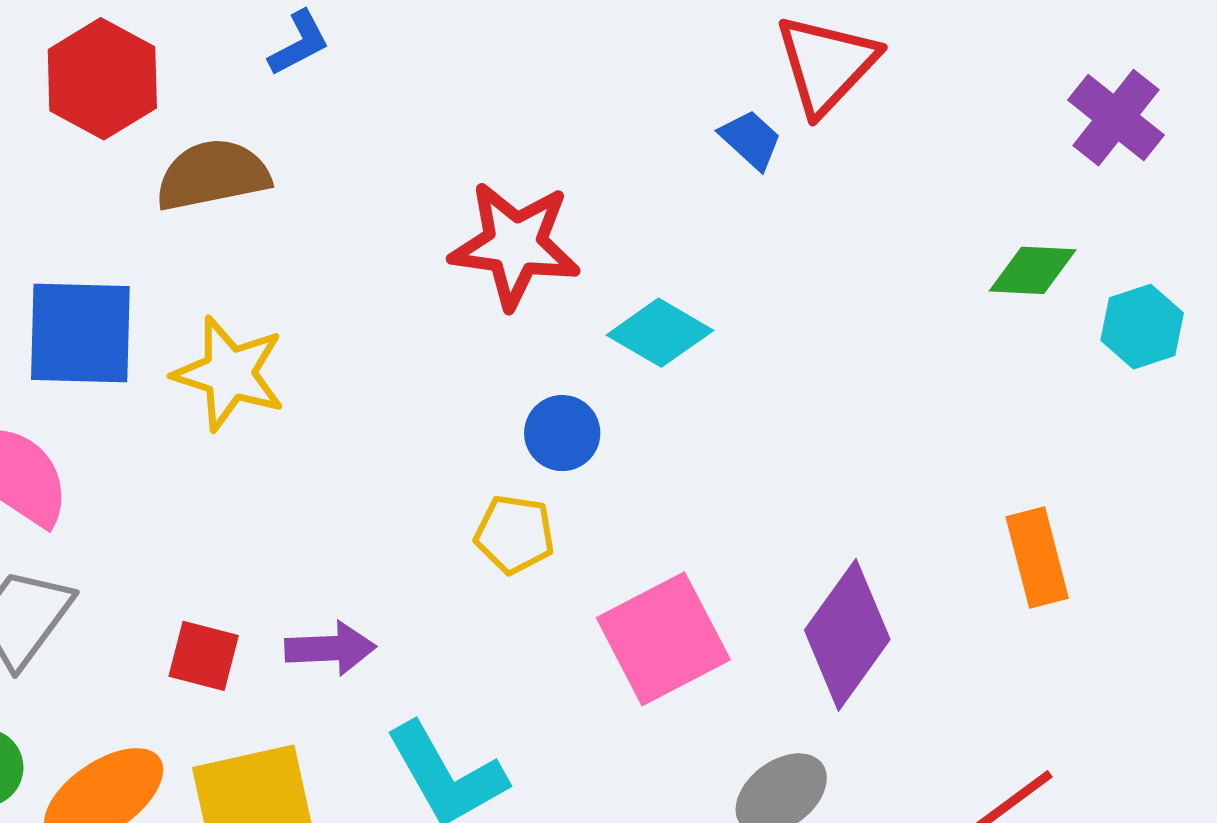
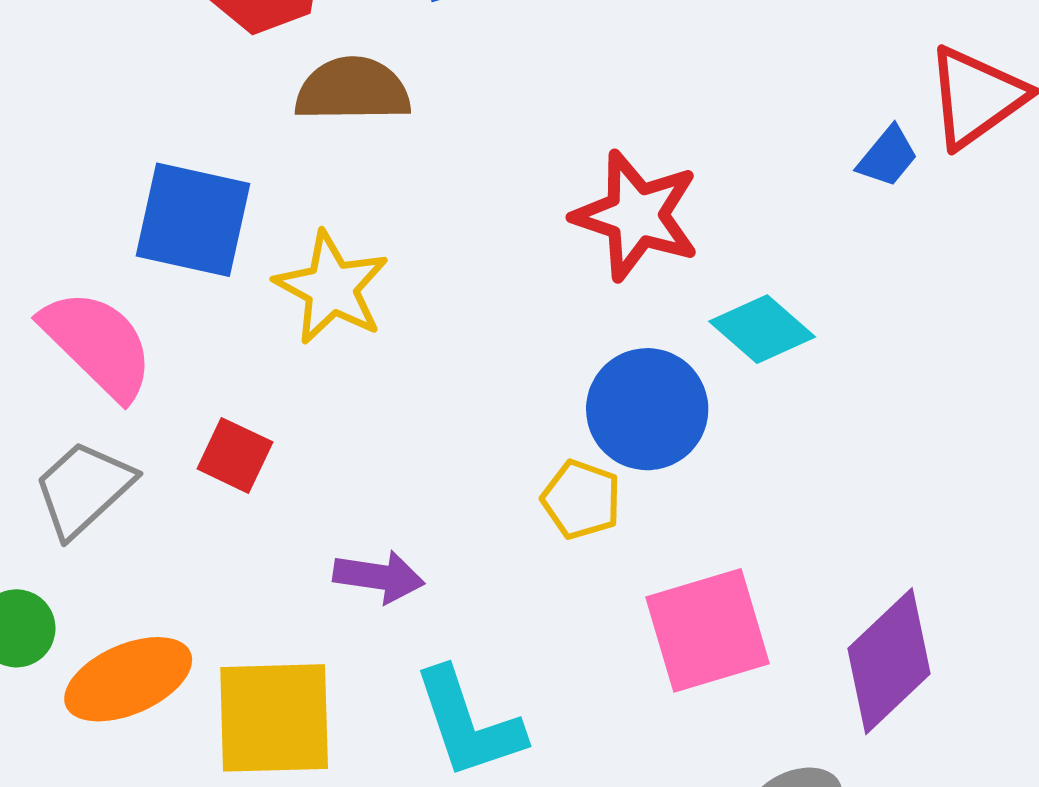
blue trapezoid: (751, 140) -> (888, 157), turned 76
blue circle: (562, 433) -> (647, 409), size x1.6
red square: (204, 656) -> (235, 455), moved

